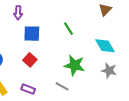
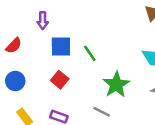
green line: (69, 29) -> (90, 53), moved
green star: (74, 65) -> (116, 85), turned 30

